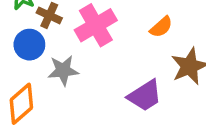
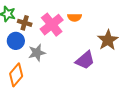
orange semicircle: (161, 27) -> (75, 17), moved, turned 48

